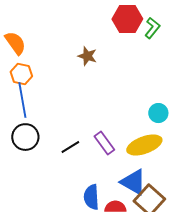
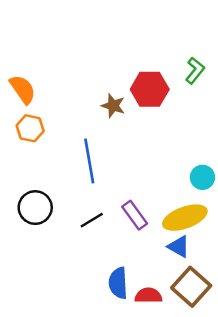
red hexagon: (127, 19) -> (150, 89), moved
blue line: (22, 100) -> (89, 161), moved
blue triangle: (133, 182) -> (179, 247), moved, size x0.7

